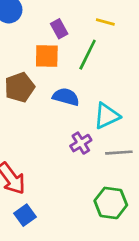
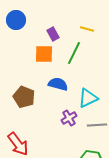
brown pentagon: (20, 87) -> (24, 97), moved, turned -30

